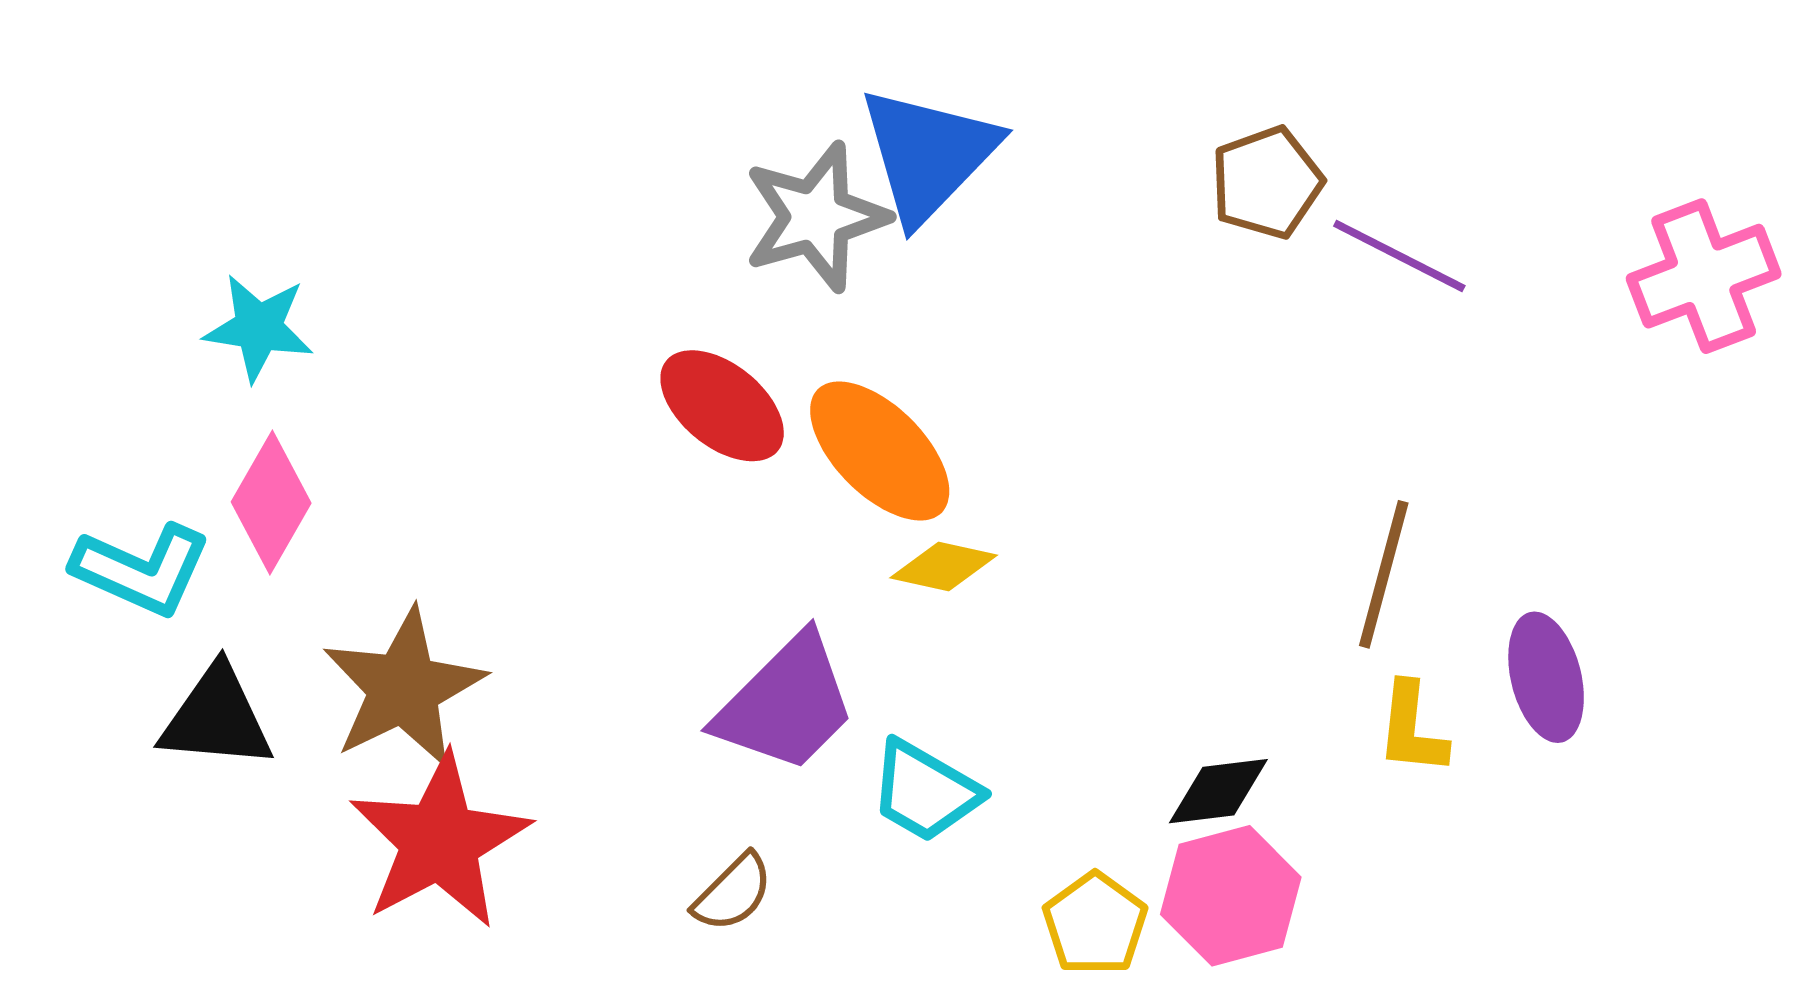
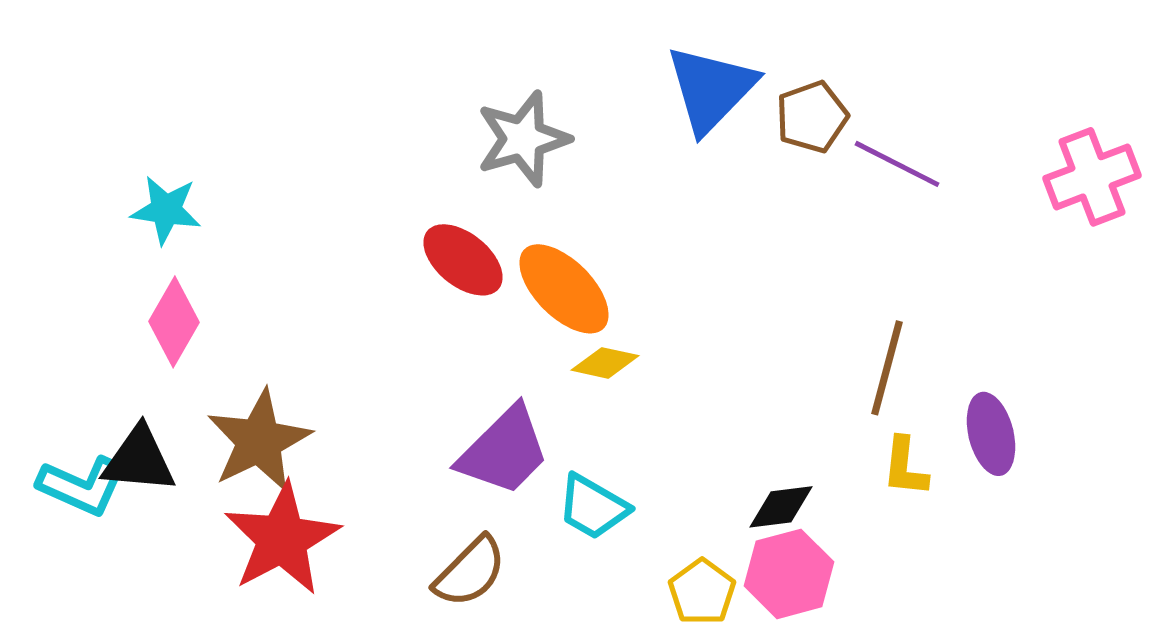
blue triangle: (928, 154) -> (711, 89), moved
cyan L-shape: (142, 570) -> (82, 486), moved
brown semicircle: (733, 893) -> (470, 572), size x1.4

